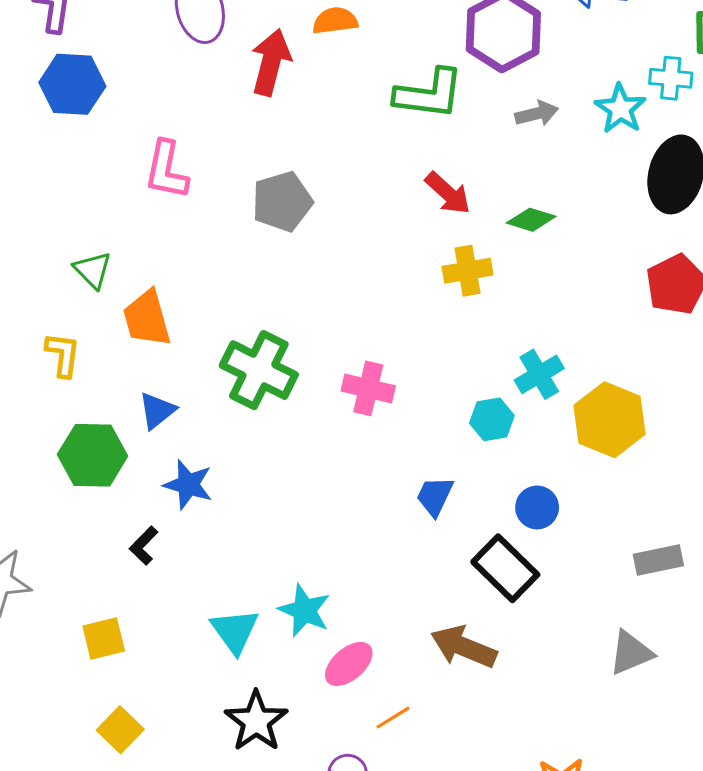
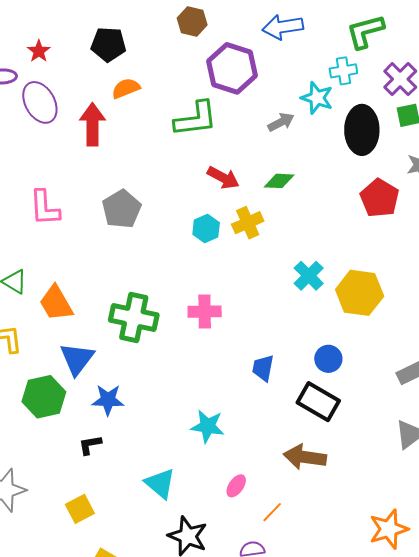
gray arrow: (537, 114) -> (281, 122), moved
blue triangle: (157, 411) -> (77, 359), size x1.4
cyan hexagon: (492, 419) -> (206, 229), moved
black L-shape: (144, 546) -> (90, 445), turned 50
cyan star: (304, 610) -> (208, 426), moved
pink ellipse: (349, 664) -> (236, 486), size x0.7

